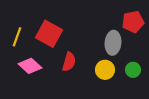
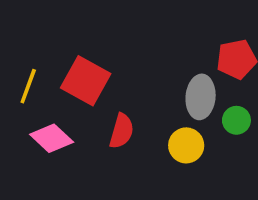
green circle: (133, 70) -> (236, 120), moved

